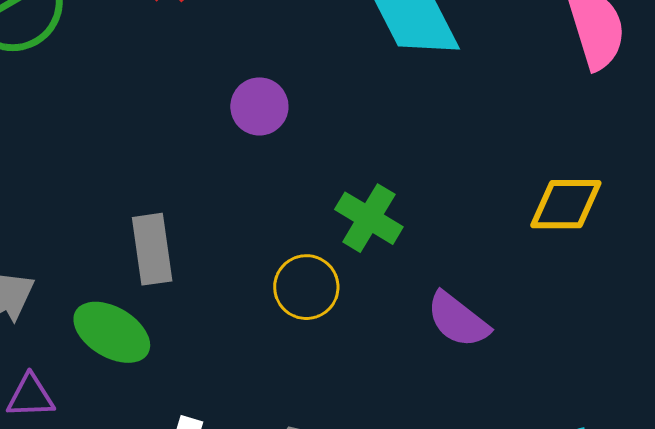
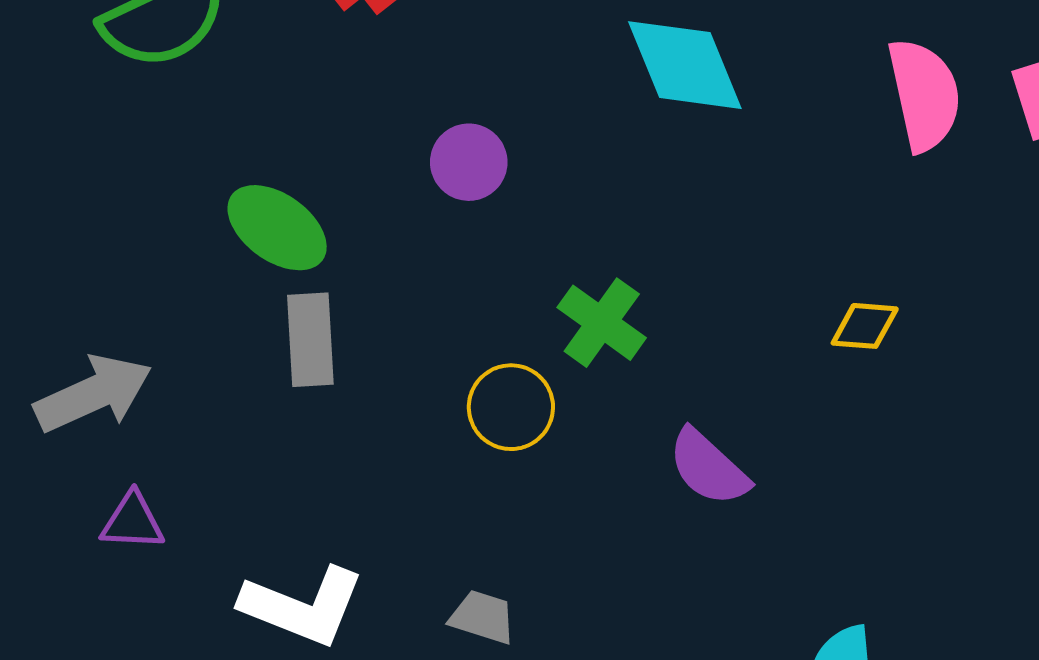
yellow diamond: (566, 204) -> (865, 326), size x0.7
green ellipse: (112, 332) -> (277, 228), moved

